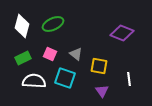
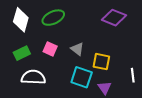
purple diamond: (122, 33) -> (114, 18), moved
cyan square: (65, 78) -> (82, 77), moved

